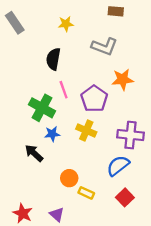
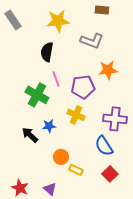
yellow star: (66, 24) -> (58, 21), size x1.6
purple pentagon: (94, 99) -> (83, 87), turned 30
blue star: (52, 134) -> (49, 126), moved
blue semicircle: (118, 166) -> (104, 146), turned -85

